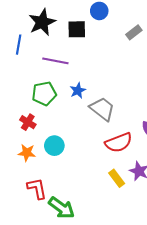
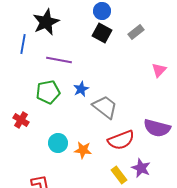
black square: (77, 29) -> (102, 33), moved, turned 30
red cross: (28, 122) -> (21, 120), moved
orange star: (27, 153) -> (83, 150), moved

